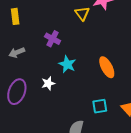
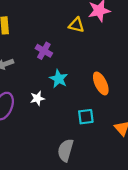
yellow triangle: (82, 14) -> (76, 25), turned -42
cyan square: (100, 106) -> (86, 117), moved

